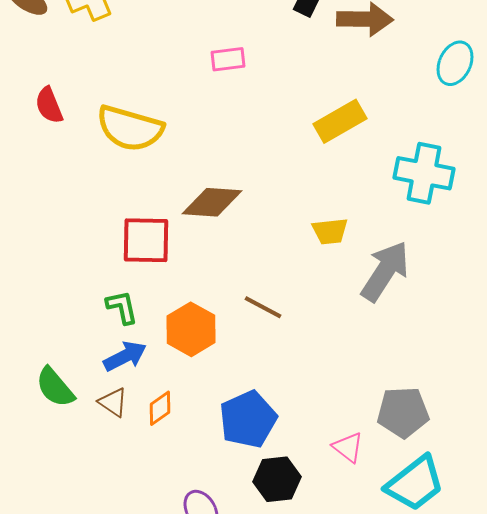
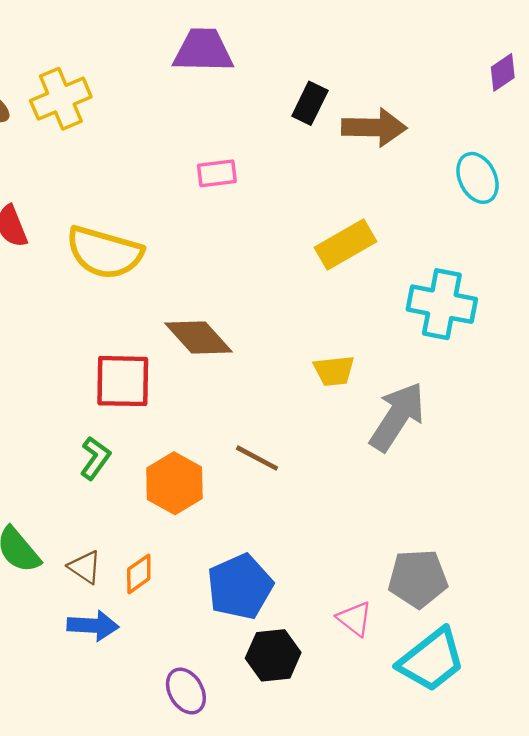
cyan ellipse: (455, 63) -> (477, 178), turned -51
brown diamond: (212, 202) -> (199, 337), turned 44
green L-shape: (122, 307) -> (95, 458), turned 48
blue arrow: (125, 356) -> (93, 626), moved, turned 30

